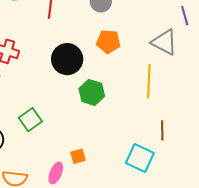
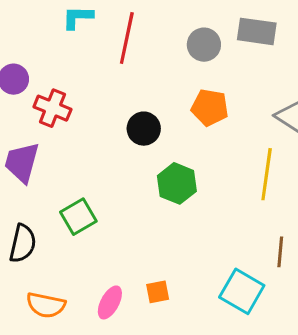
black circle: (67, 59) -> (144, 129), size x0.7
orange square: (78, 156) -> (158, 292), moved

